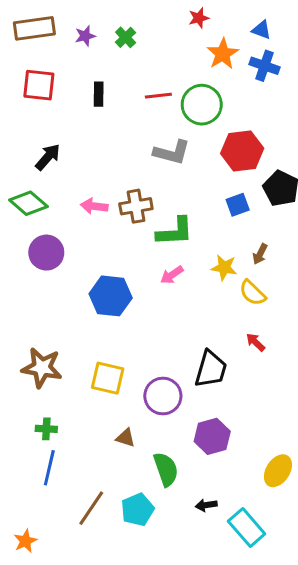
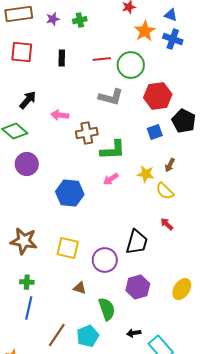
green cross: (126, 37) -> (80, 20), turned 32
pink arrow: (94, 206) -> (60, 115), moved
yellow ellipse: (278, 471) -> (182, 289), moved

